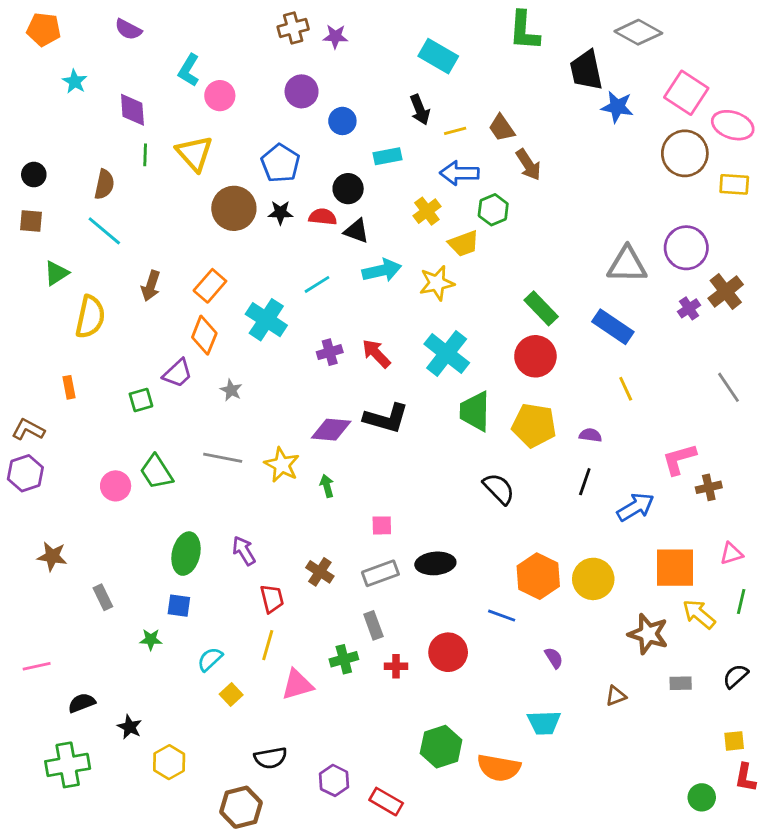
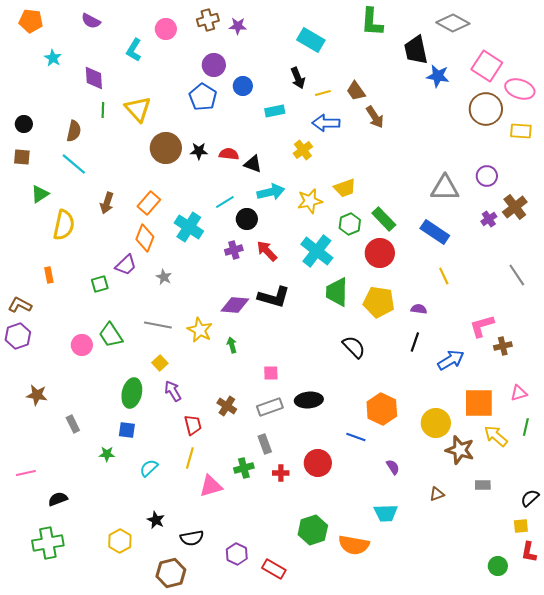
pink circle: (220, 96) -> (166, 29), moved
blue pentagon: (280, 163) -> (203, 97), moved
black circle: (348, 189) -> (247, 219), moved
green hexagon: (493, 210) -> (350, 224), moved
yellow trapezoid: (464, 244) -> (345, 188), moved
purple circle: (686, 248) -> (487, 176), size x0.7
yellow circle: (593, 579) -> (436, 423), moved
black semicircle: (736, 676) -> (530, 498), moved
yellow square: (231, 694) -> (160, 363), moved
black star: (130, 727) -> (156, 520), moved

